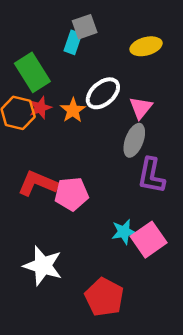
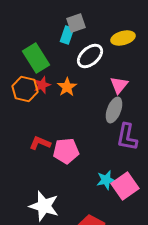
white ellipse: (103, 93) -> (90, 56), moved
red L-shape: (38, 183) -> (40, 143), size x0.7

